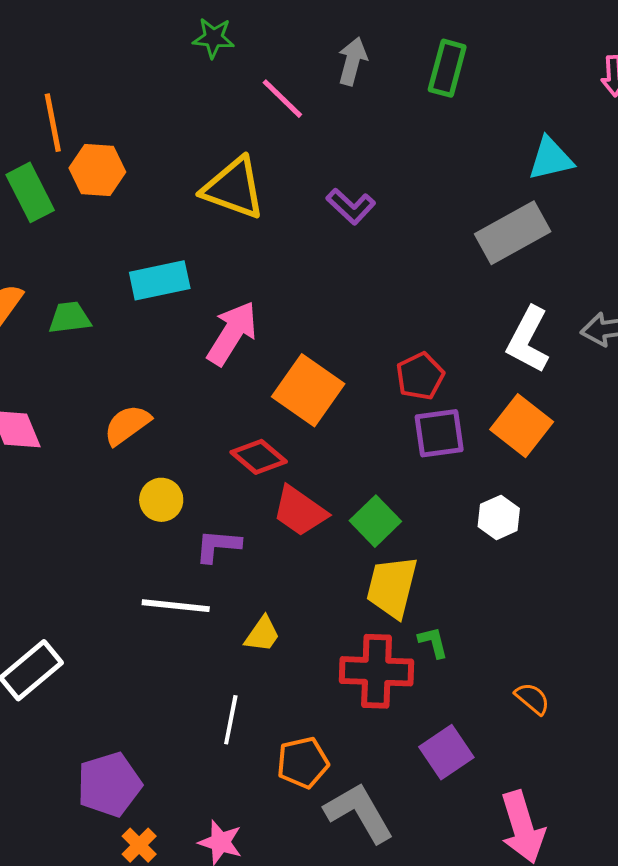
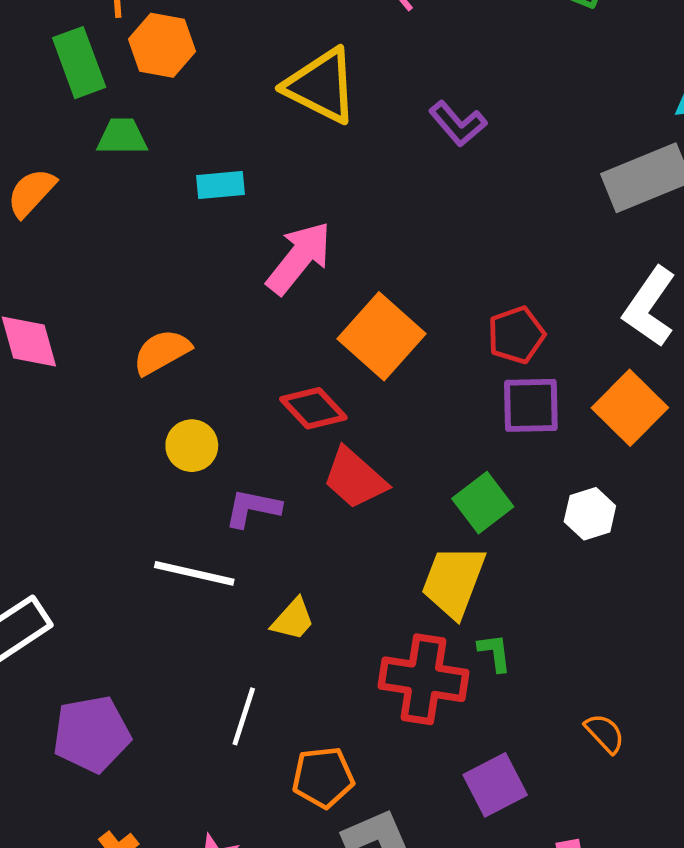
cyan rectangle: (160, 280) -> (221, 185), size x0.7
green trapezoid: (70, 318) -> (122, 137), moved
green square: (375, 521) -> (483, 503), moved
purple pentagon: (109, 784) -> (92, 734), moved

